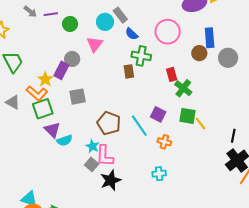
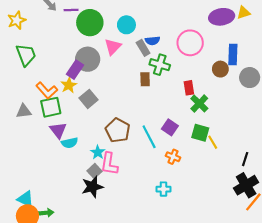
gray rectangle: (120, 15) -> (143, 48), moved
green circle: (70, 24) -> (90, 23), size x1.6
blue semicircle: (132, 34) -> (153, 41), turned -56
gray circle: (72, 59) -> (88, 59), size x1.5
yellow star: (45, 79) -> (69, 85), moved
gray square: (78, 97) -> (89, 99), turned -36
gray triangle: (13, 102) -> (24, 111), moved, turned -42
black star: (111, 180) -> (92, 187), moved

